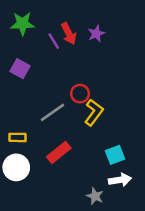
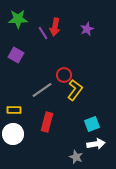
red arrow: (69, 34) -> (55, 27), turned 36
purple star: (96, 34) -> (87, 29), moved
red rectangle: (59, 152) -> (47, 122), turned -36

